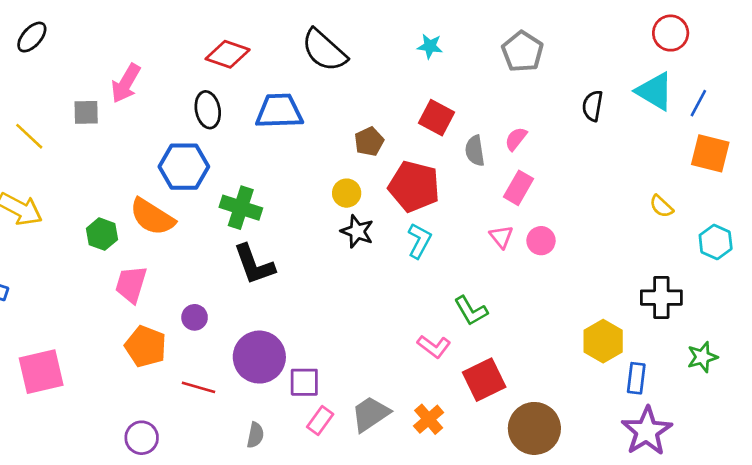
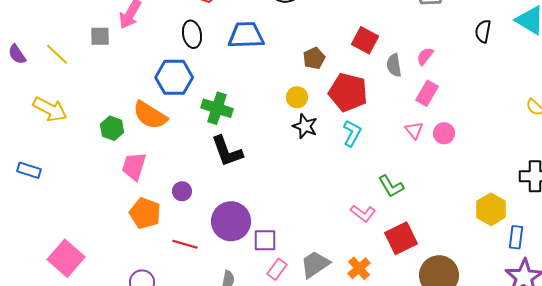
pink square: (41, 372) -> (66, 258), moved, turned -36

